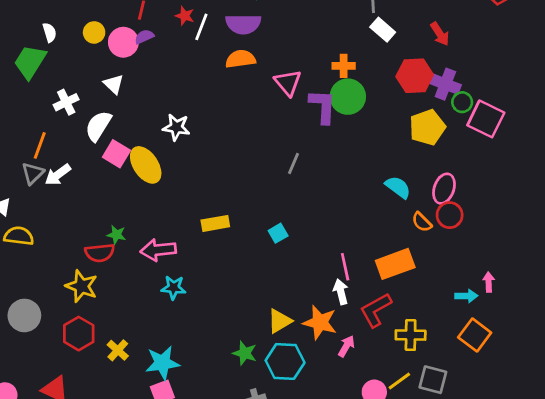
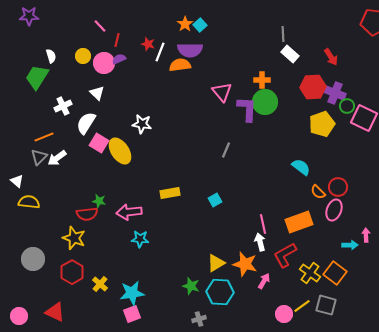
orange semicircle: (240, 59) -> (180, 65), moved
orange line: (40, 145) -> (44, 137), turned 48
pink ellipse: (444, 189) -> (334, 210), moved
yellow cross: (411, 335) -> (310, 273), turned 35
orange square: (475, 335) -> (335, 273), moved

